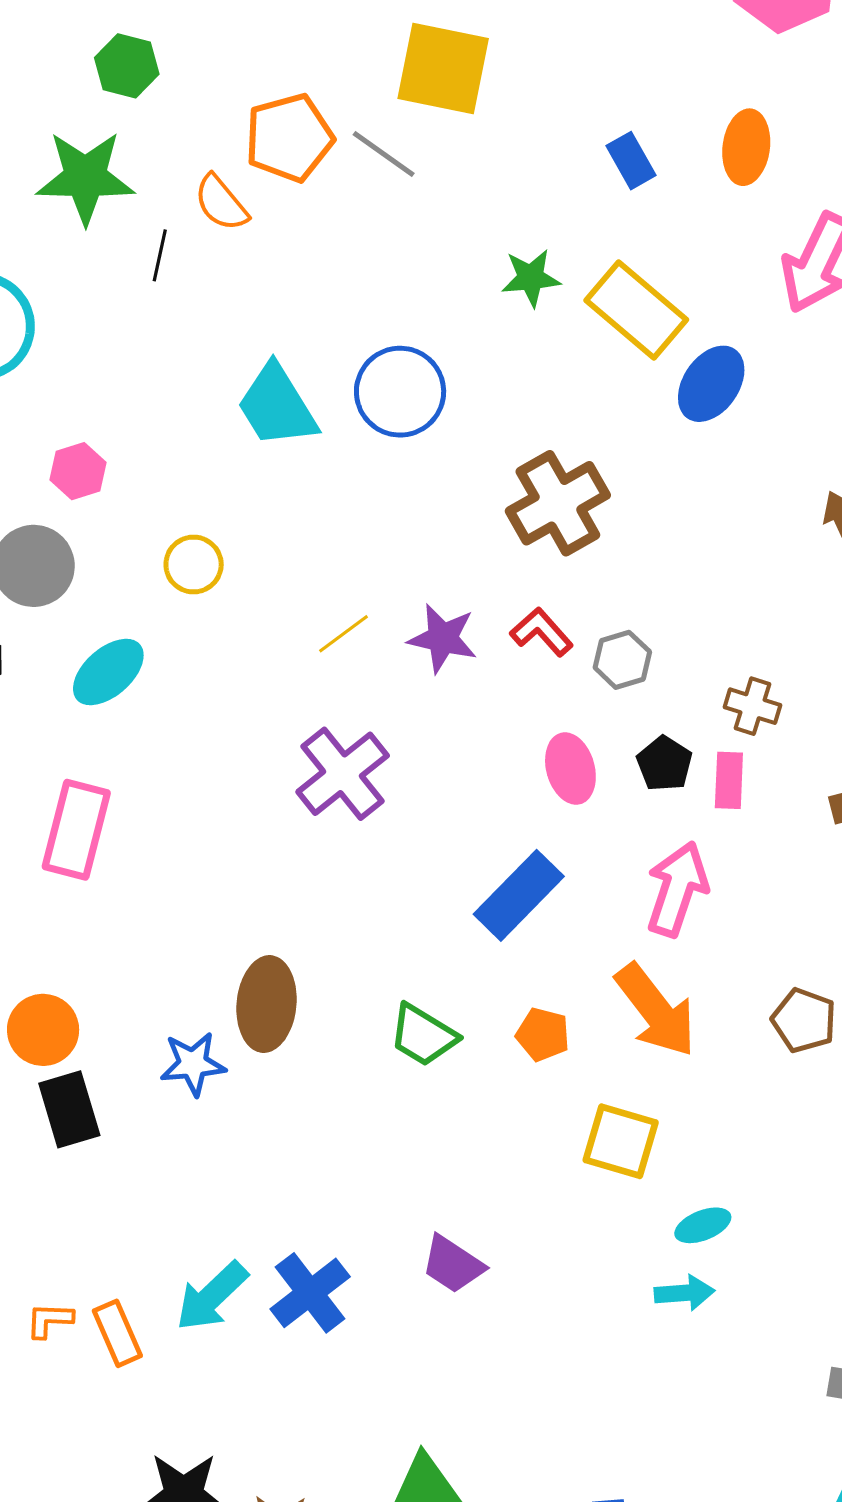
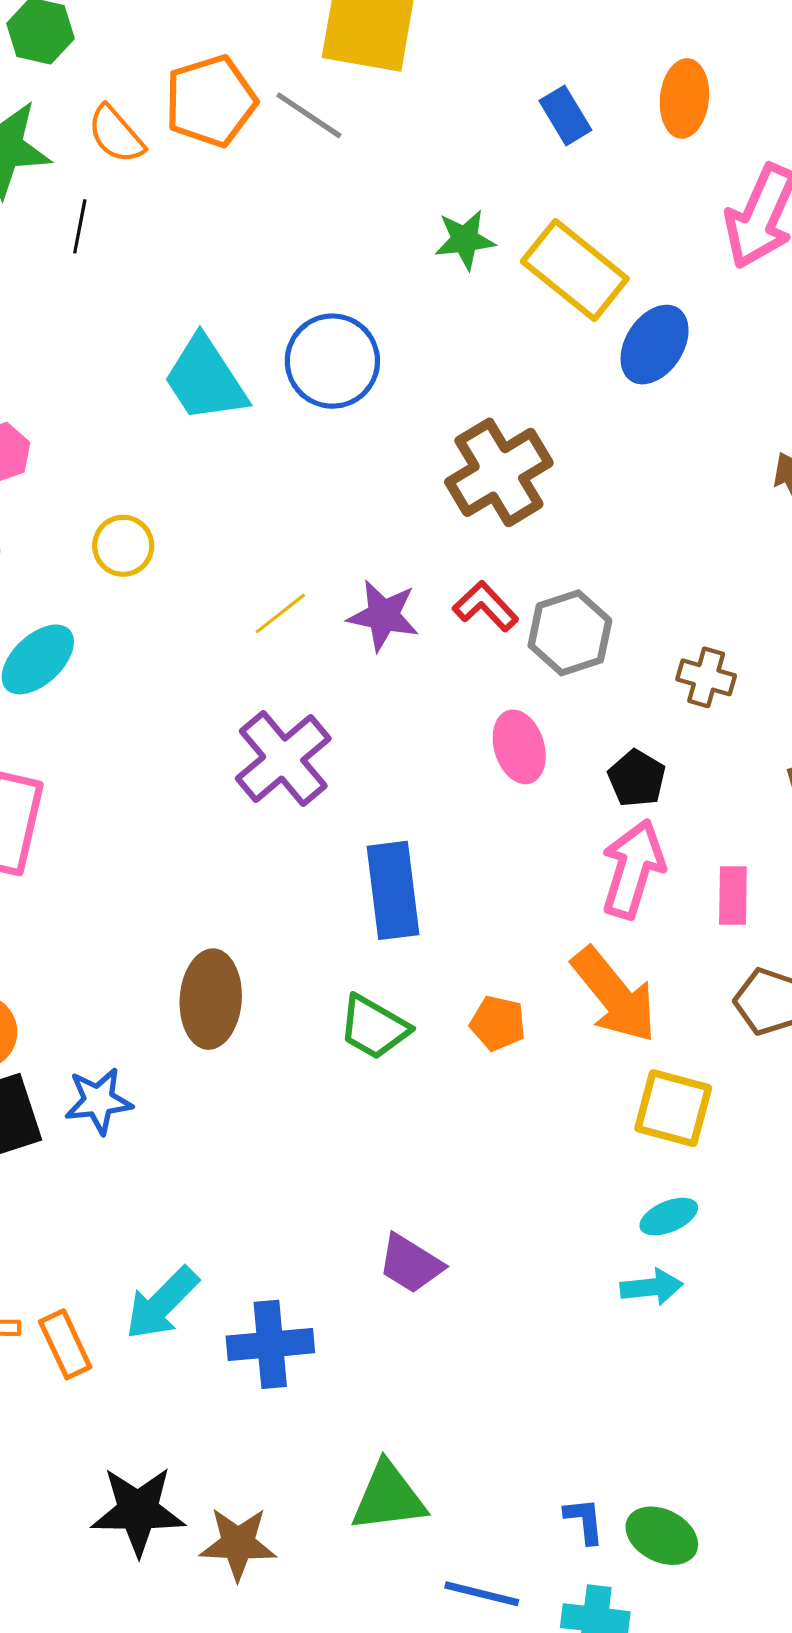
orange semicircle: (221, 203) -> (116, 134), moved
gray hexagon: (622, 660) -> (570, 633), size x1.4
black pentagon: (665, 764) -> (637, 778), moved
pink rectangle: (729, 780) -> (733, 895), moved
blue rectangle: (519, 895) -> (393, 890), moved, turned -50
blue star: (193, 1064) -> (99, 1101), moved
yellow square: (621, 1141) -> (673, 1108), moved
blue cross: (310, 1293) -> (270, 1344), moved, turned 34

